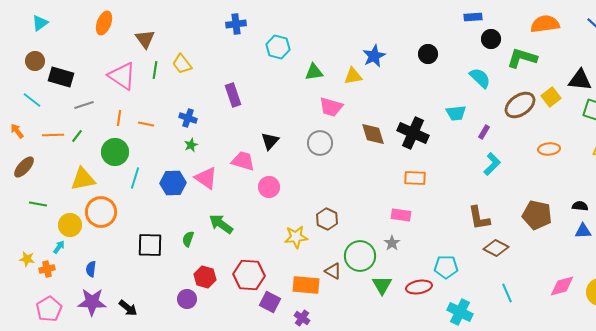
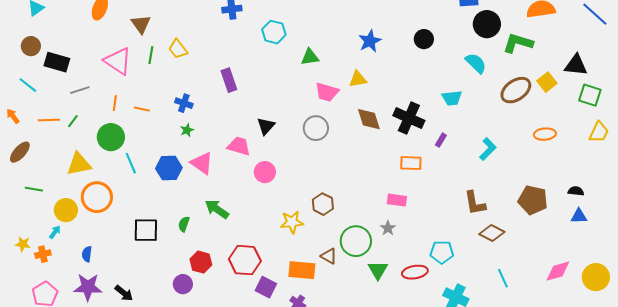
black circle: (491, 39) -> (487, 24), size x1.4
yellow triangle: (353, 76) -> (358, 79), moved
purple rectangle: (484, 132) -> (441, 140), moved
cyan line: (135, 178) -> (131, 163), turned -40

